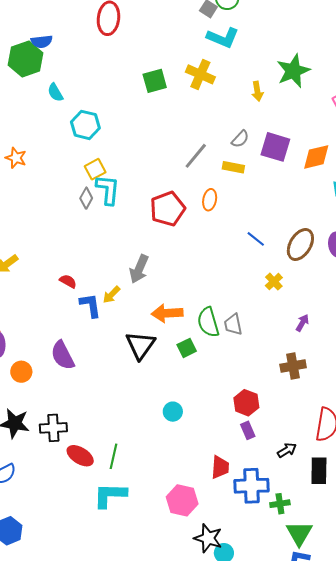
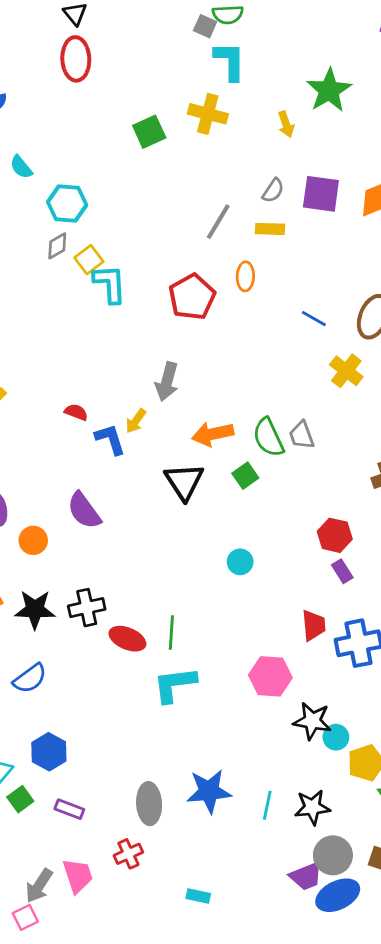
cyan L-shape: (223, 38) -> (230, 61), turned -104
gray diamond: (86, 198) -> (57, 246), moved, turned 40
yellow cross: (274, 282) -> (346, 371), size x1.4

